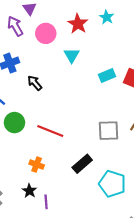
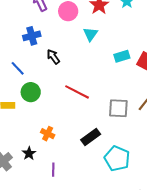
red line: (50, 131) -> (77, 92), moved
black star: (29, 191) -> (29, 153), moved

